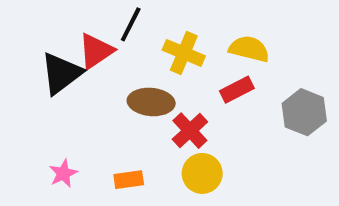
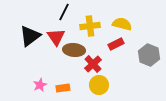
red triangle: (96, 51) -> (56, 37), moved, turned -30
yellow cross: (184, 53) -> (90, 26), turned -30
pink star: (63, 173) -> (40, 85), moved

